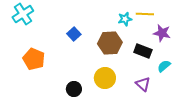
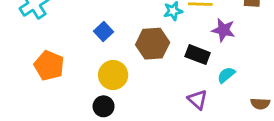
yellow circle: (105, 78) -> (113, 75), moved

